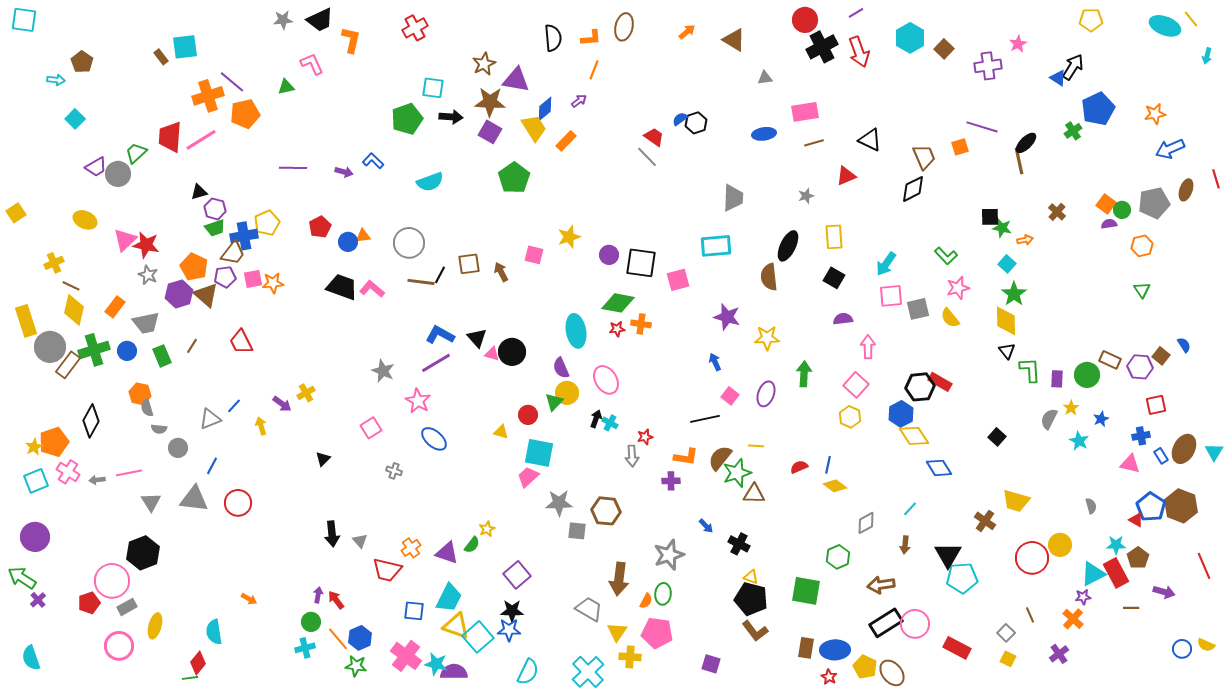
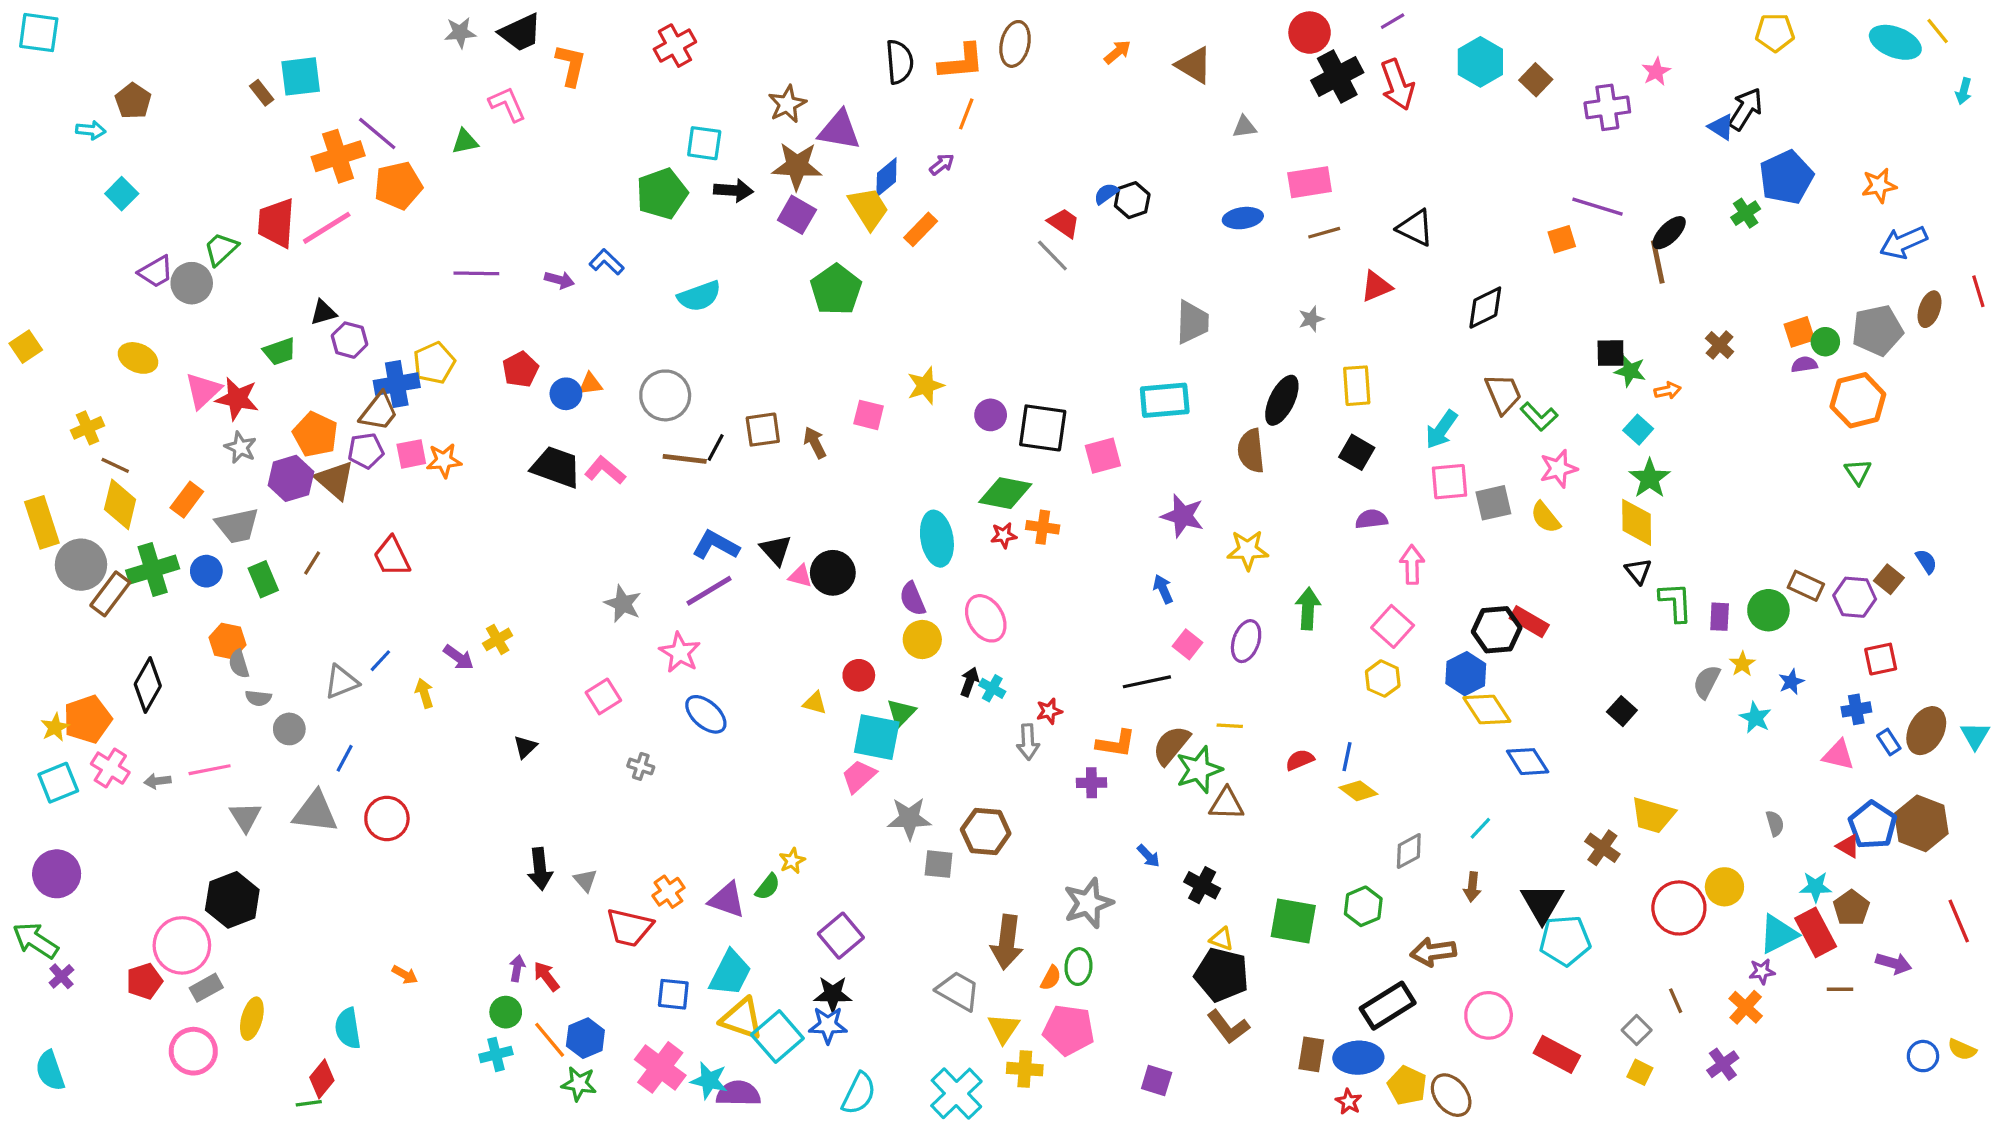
orange L-shape: (591, 38) -> (961, 62), size x1.4
brown trapezoid: (924, 157) -> (1503, 394), moved
orange square: (1106, 204) -> (1799, 332), turned 36
green trapezoid: (215, 228) -> (280, 351), moved
orange hexagon: (1142, 246) -> (1858, 400), size x1.5
green triangle: (554, 402) -> (901, 713), moved
green square: (806, 591) -> (1293, 921), moved
black rectangle: (886, 623) -> (1388, 1006), moved

